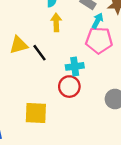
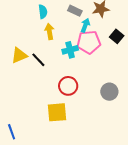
cyan cross: (75, 66) -> (70, 50), moved
yellow square: (36, 113) -> (57, 112), moved

